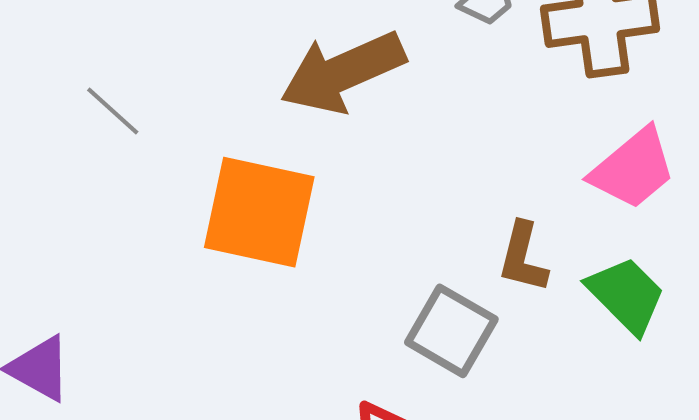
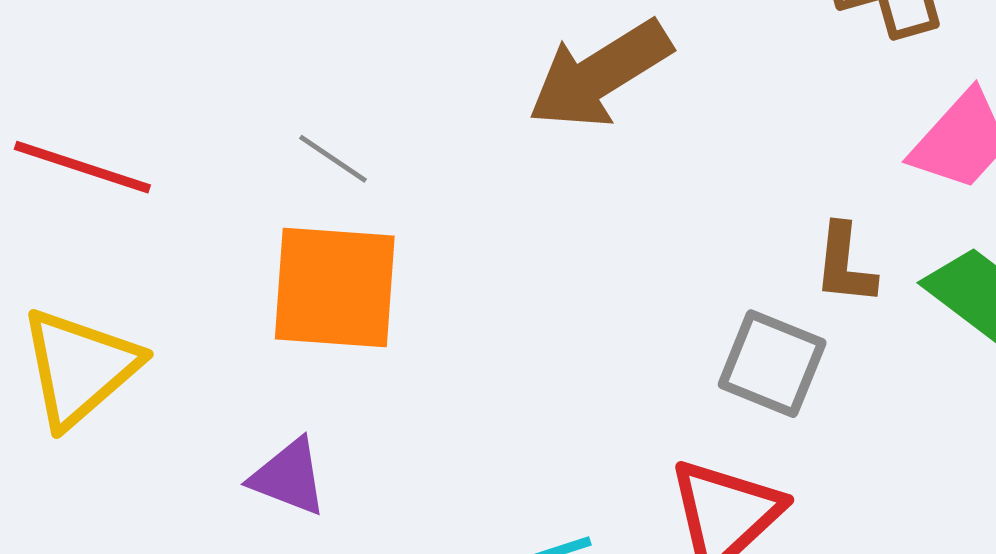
orange square: (259, 212) -> (335, 288), moved

